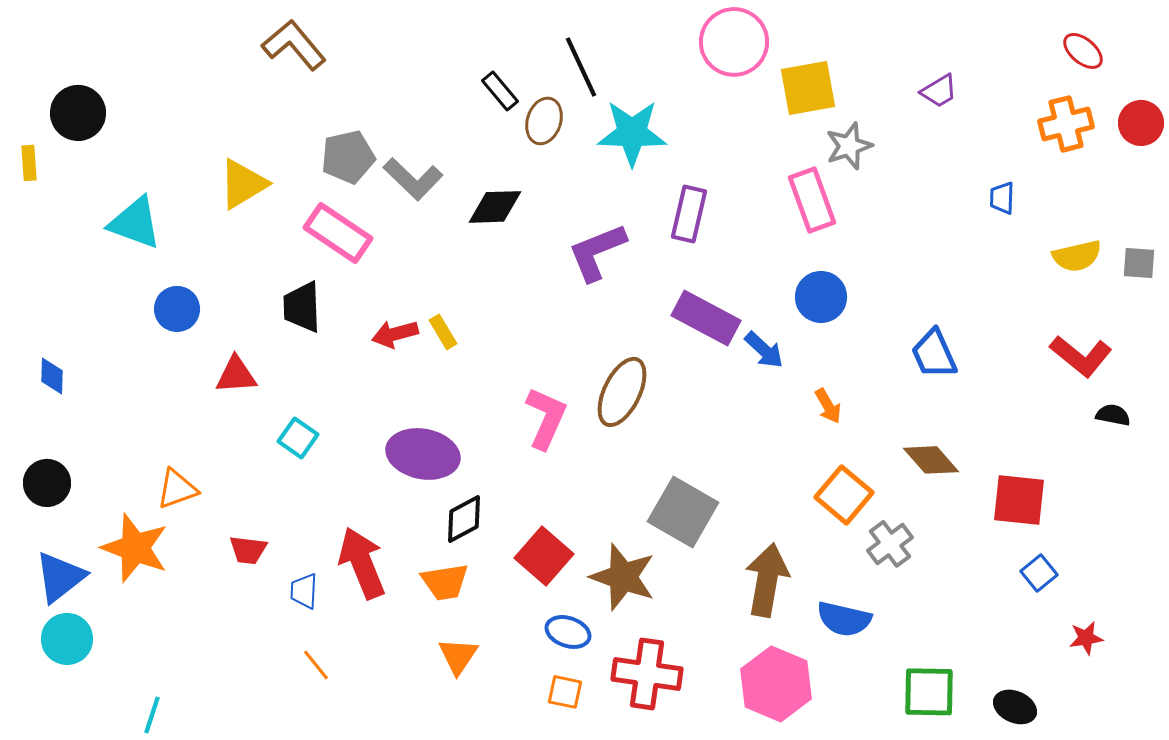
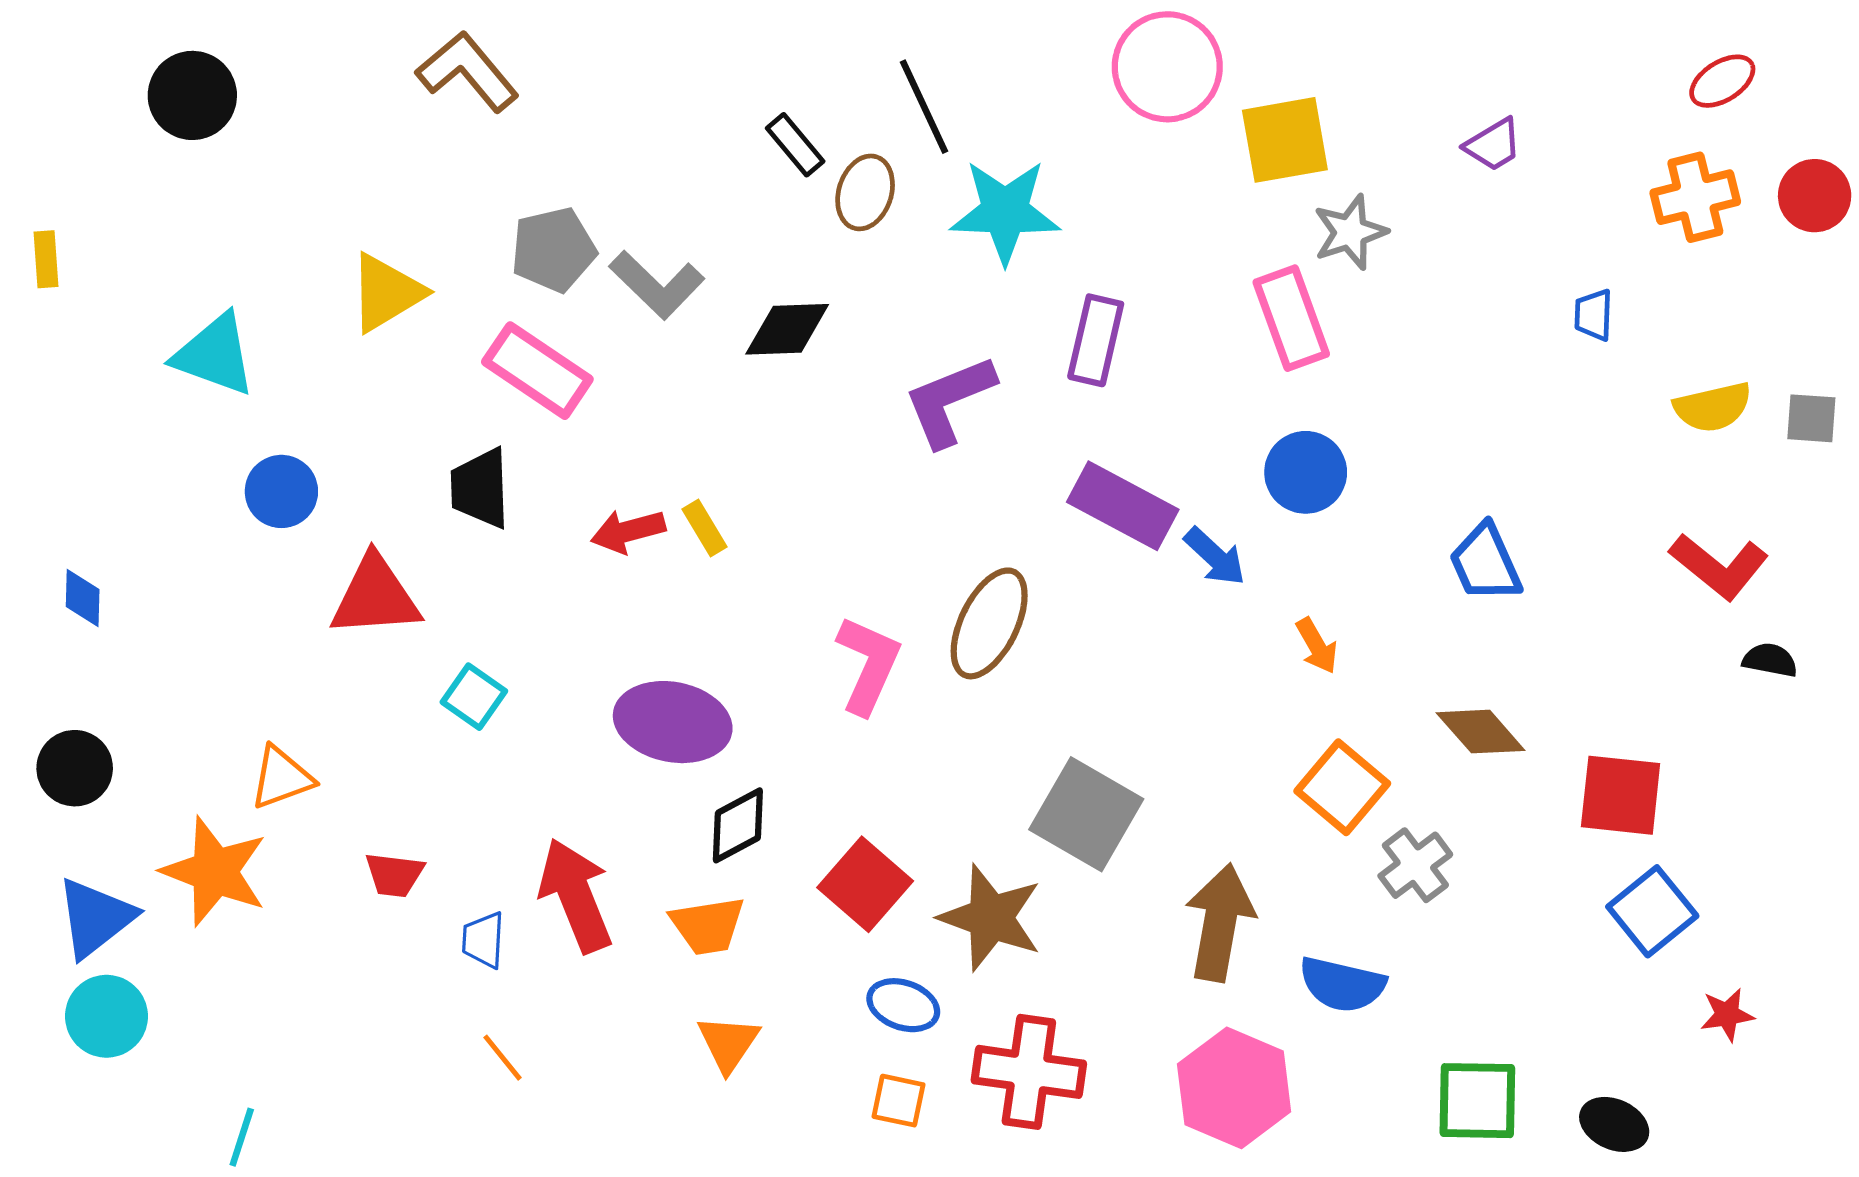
red ellipse: (1083, 51) -> (1722, 81), turned -72
black circle: (78, 113) -> (192, 95), moved
red triangle: (236, 375) -> (375, 596), size x1.4
blue square: (1039, 573) -> (1652, 911), size x1.5

